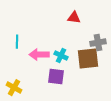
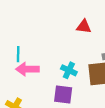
pink arrow: (39, 55) -> (27, 69), moved

